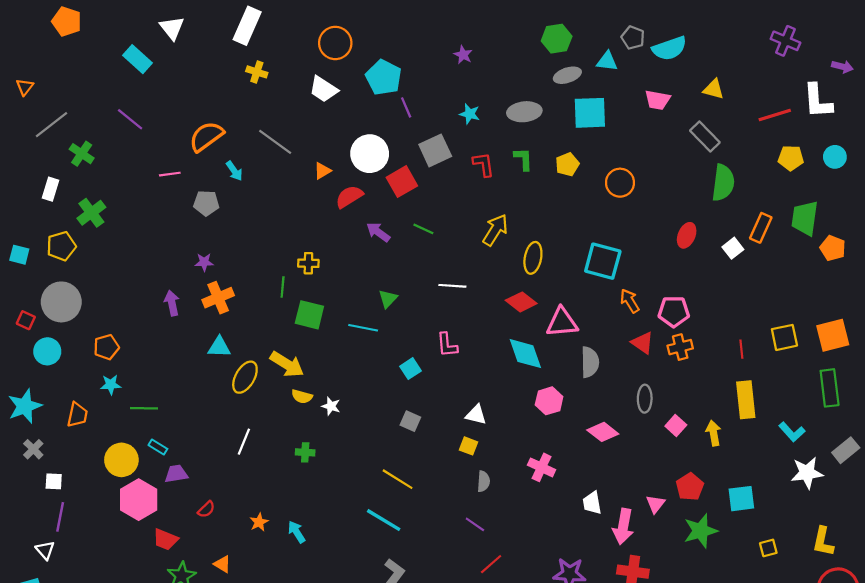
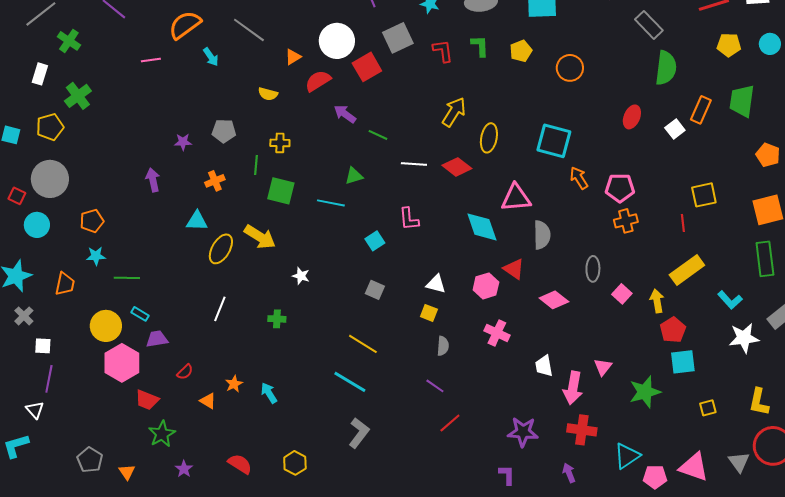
gray pentagon: (206, 203) -> (224, 131), moved
green line: (423, 229) -> (378, 135), moved
orange pentagon: (833, 248) -> (768, 155), moved
orange cross: (218, 298) -> (215, 181), moved, size x0.7
green triangle: (388, 299) -> (354, 176), turned 30
red diamond: (521, 302) -> (457, 167), moved
yellow square: (784, 337) -> (704, 195), moved
red triangle: (643, 343) -> (514, 269), moved
yellow semicircle: (302, 396) -> (268, 94), moved
yellow rectangle: (746, 400) -> (687, 270), turned 60
pink hexagon: (549, 401) -> (486, 286), moved
red pentagon: (690, 487) -> (673, 330), moved
orange triangle: (222, 564) -> (208, 401), moved

